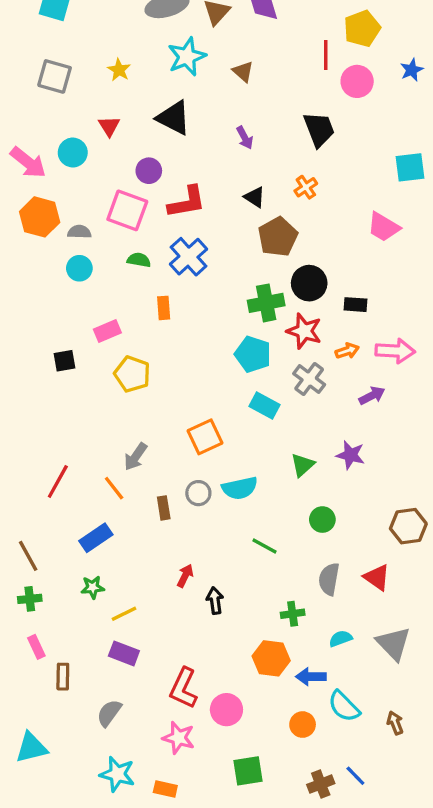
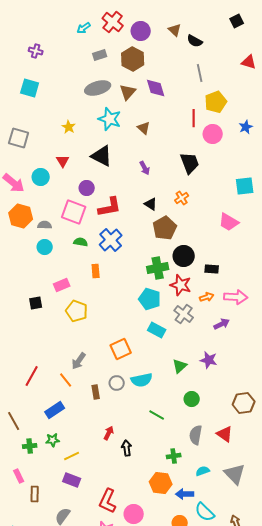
cyan star: (187, 57) -> (110, 119), turned -30
gray square: (55, 76) -> (19, 138), moved
green cross: (30, 599) -> (30, 446), moved

